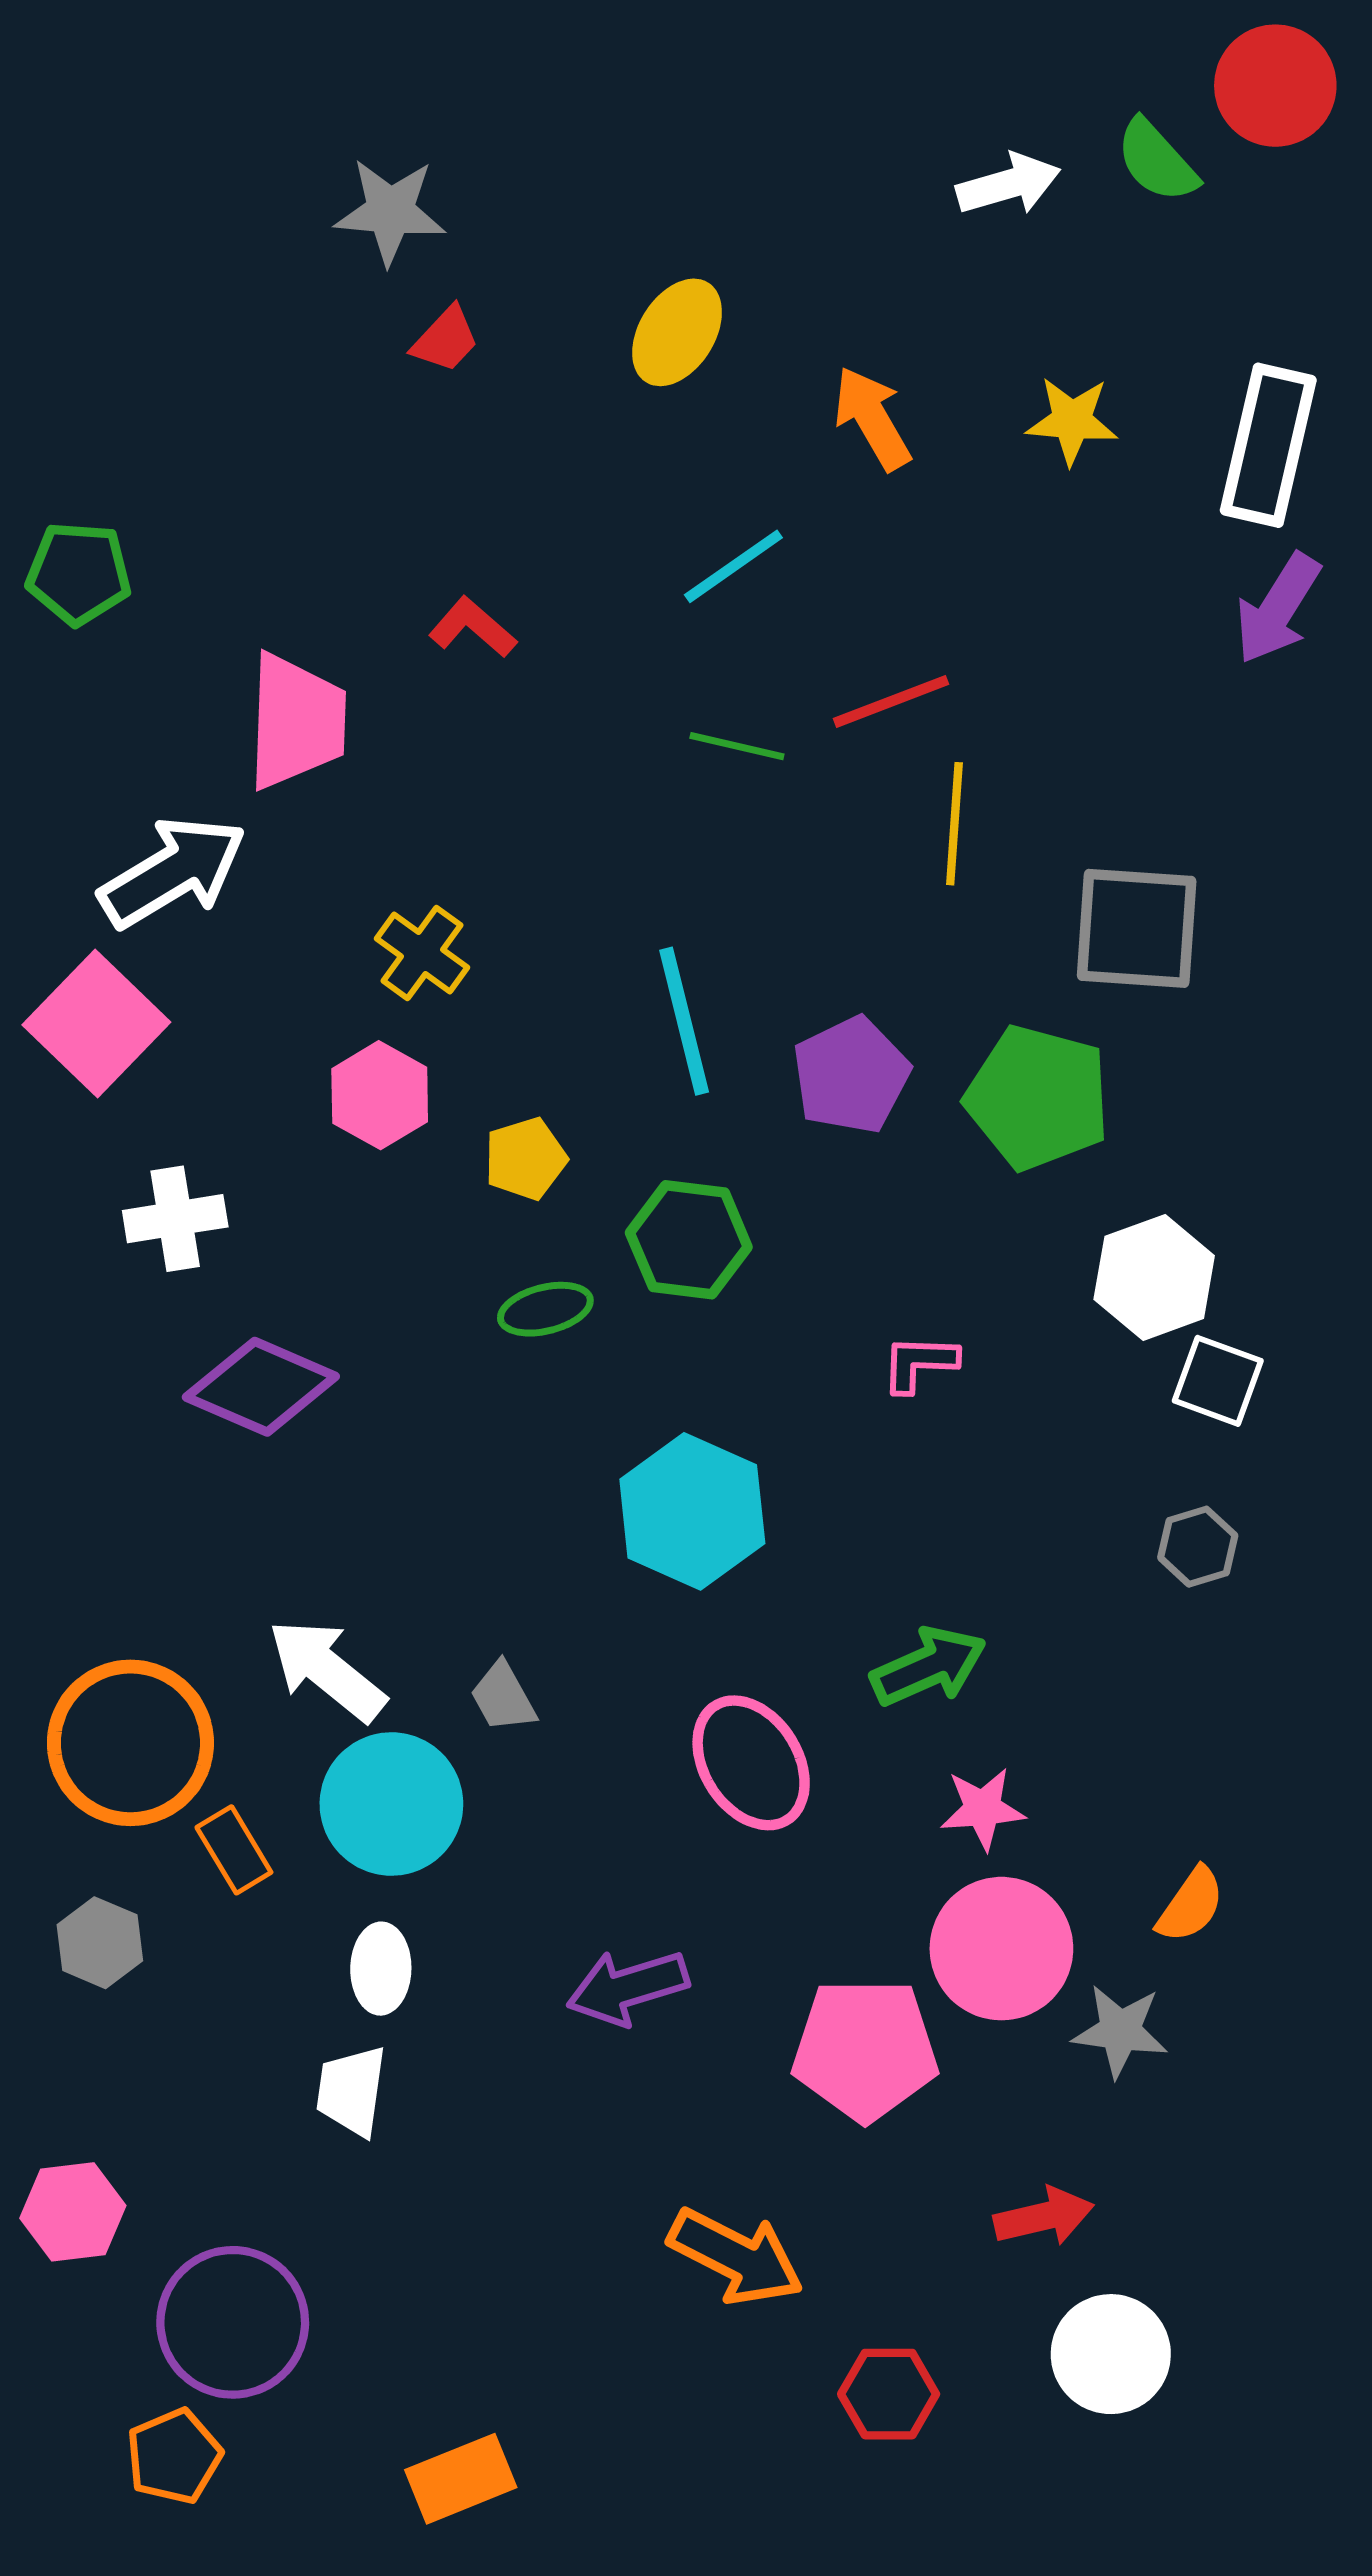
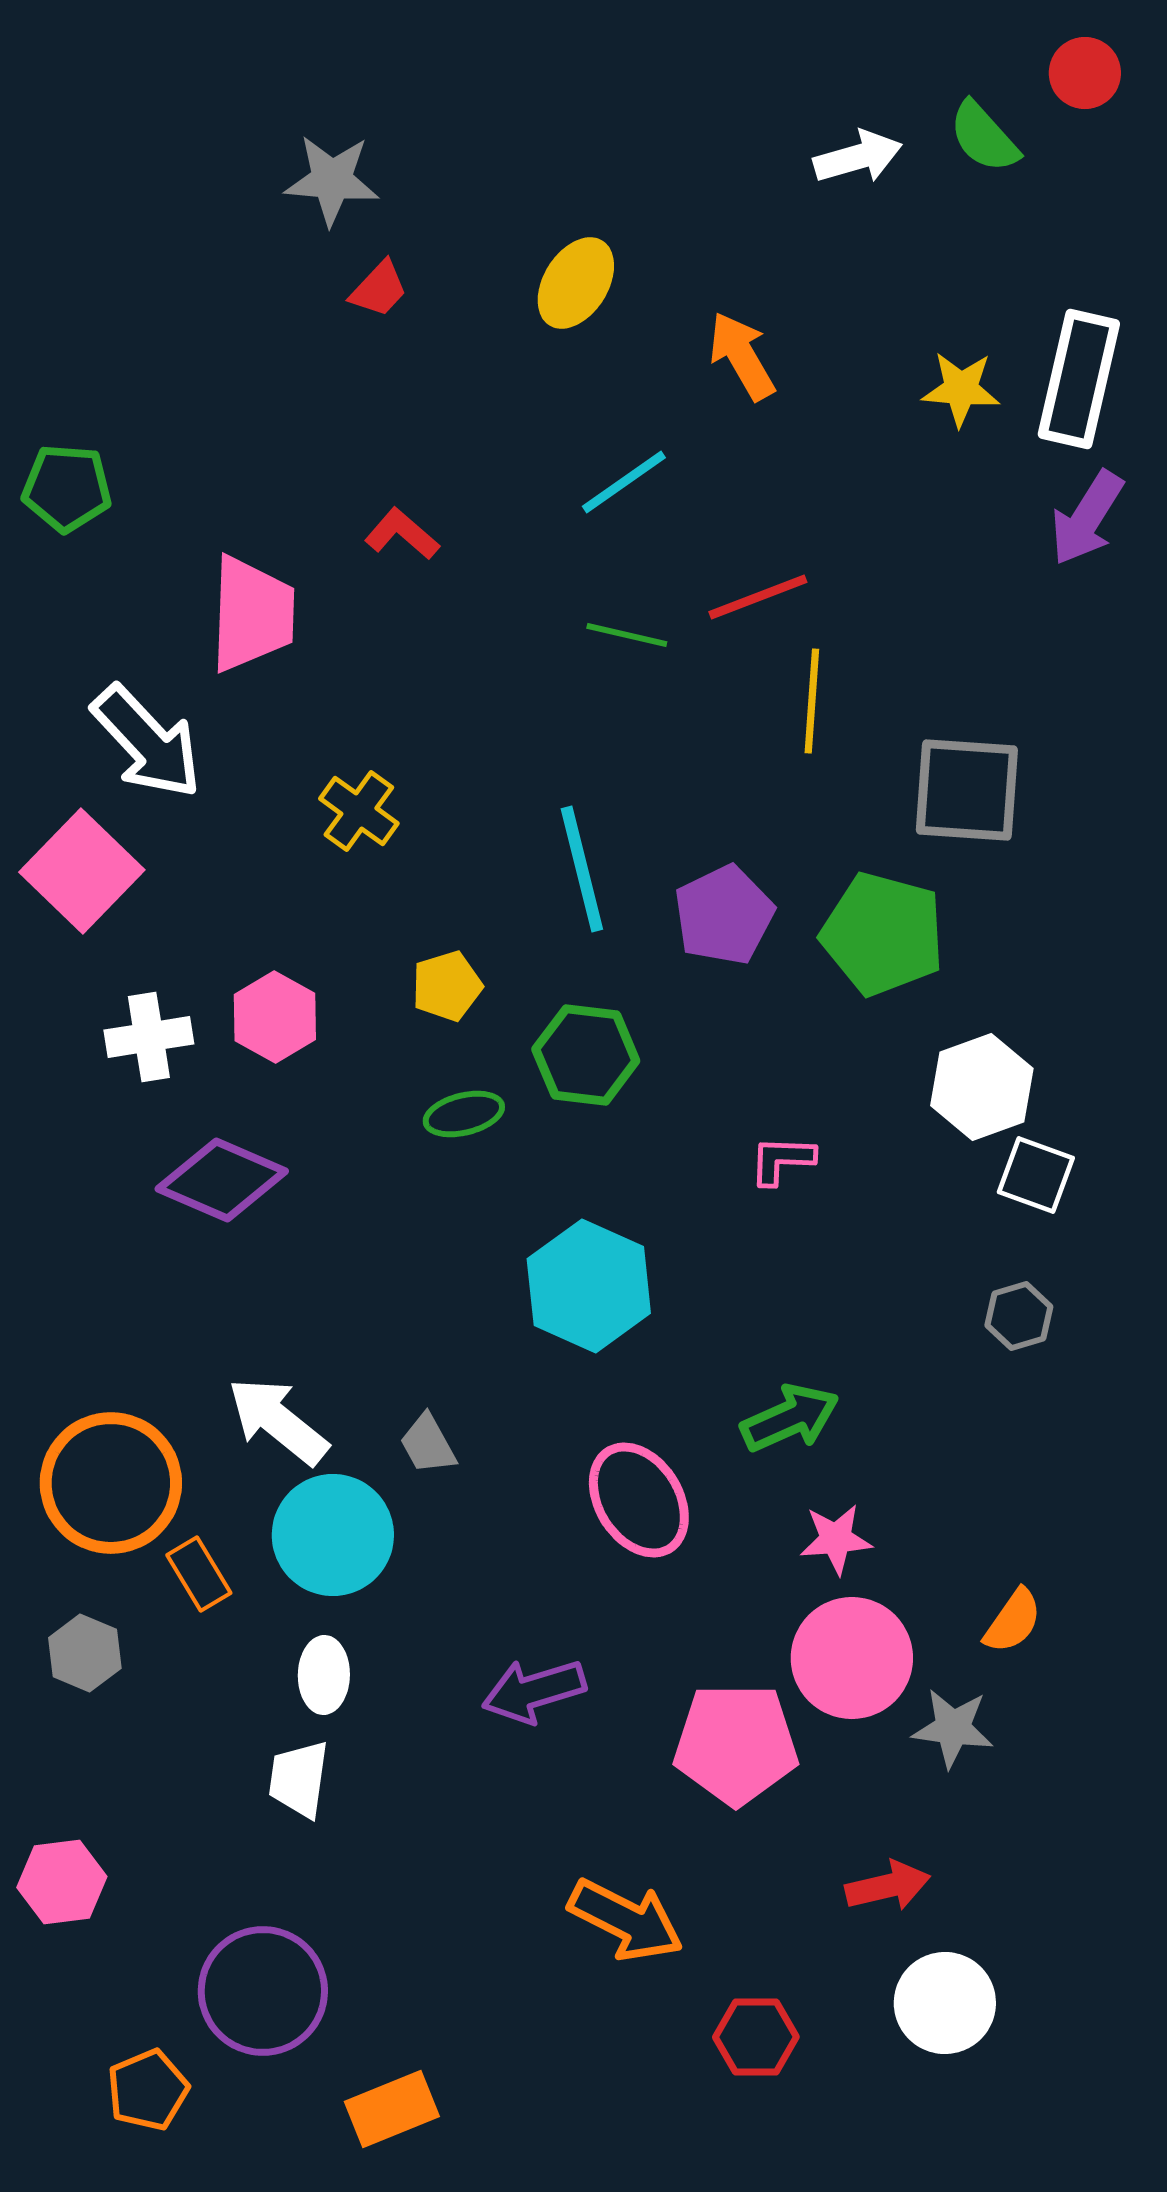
red circle: (1275, 86) -> (1085, 73), size x0.7
yellow star: (1072, 421) -> (961, 389), moved
white arrow: (173, 872) -> (147, 742), turned 78
pink hexagon: (380, 1095) -> (275, 1017), moved
purple circle: (233, 2322) -> (263, 1991), moved

